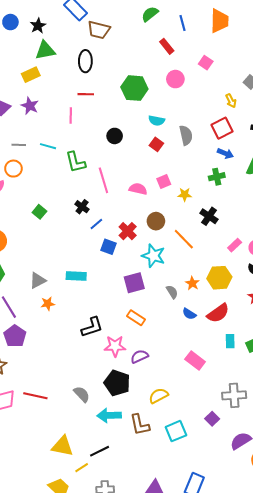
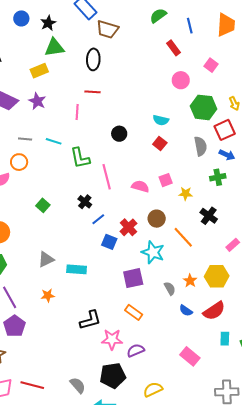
green hexagon: (134, 88) -> (204, 107), moved
gray semicircle: (186, 135) -> (201, 146), moved
gray triangle: (38, 280) -> (46, 259), moved
black pentagon: (117, 383) -> (113, 376), turned -30

